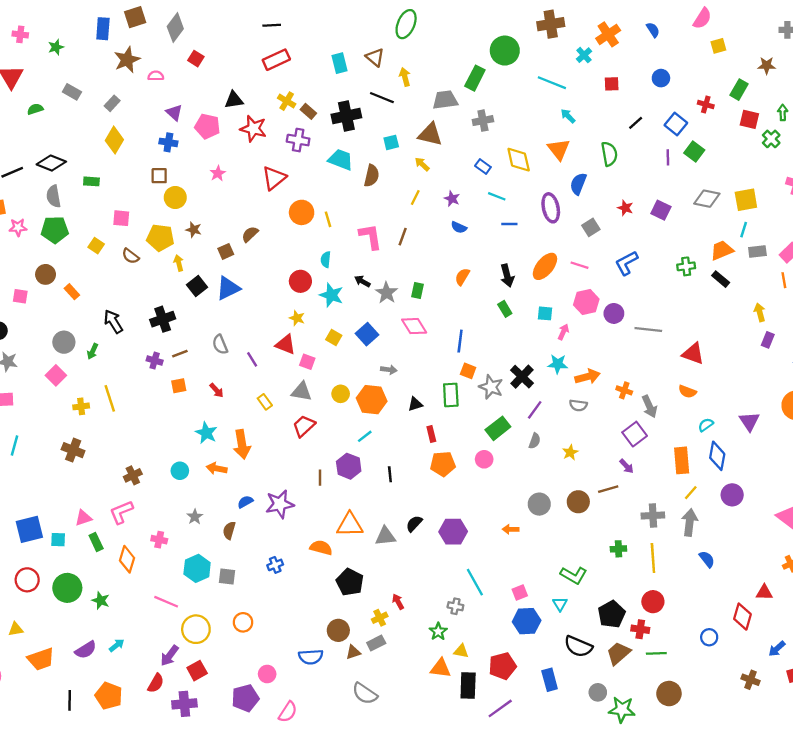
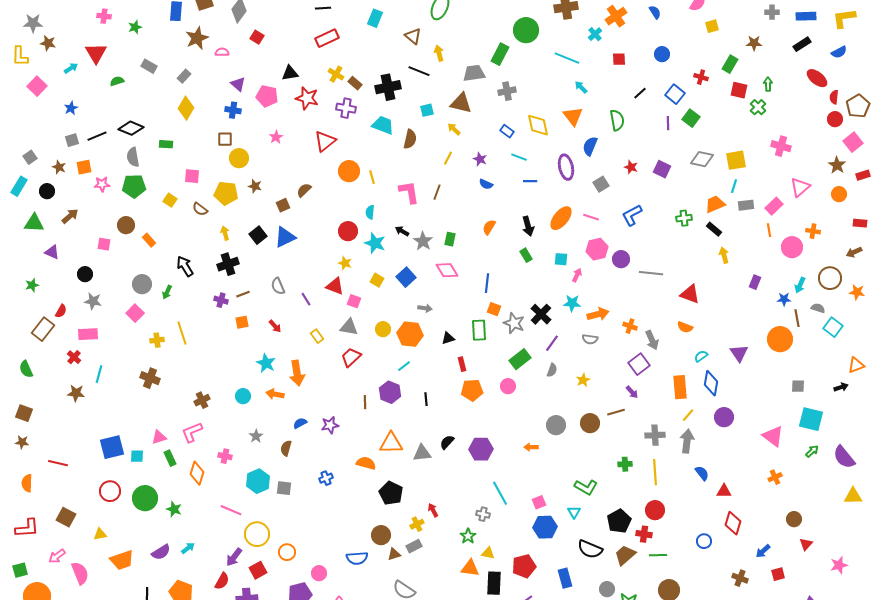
cyan rectangle: (339, 63) -> (375, 18), moved, turned 36
yellow arrow: (179, 263) -> (225, 233), moved
yellow arrow: (760, 312) -> (724, 255), moved
purple star: (280, 504) -> (330, 425), size x0.7
red triangle: (764, 592) -> (724, 491), moved
orange circle: (243, 622) -> (287, 552), moved

